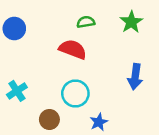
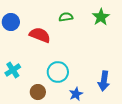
red semicircle: (73, 49) -> (40, 35), moved
blue arrow: (135, 77) -> (104, 81), moved

